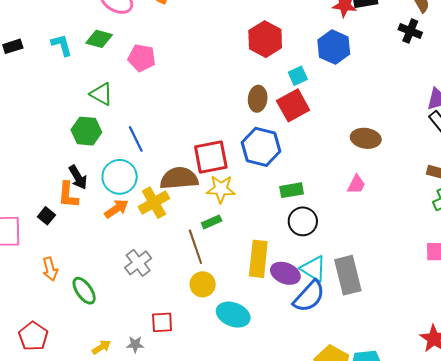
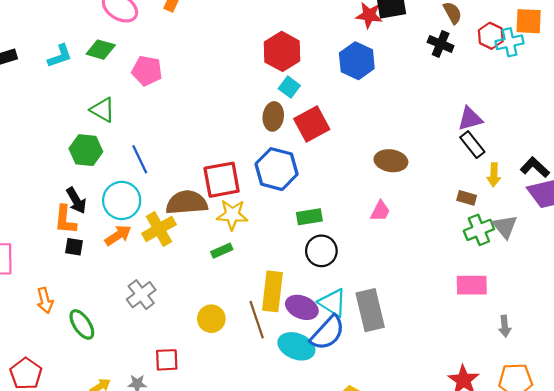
cyan L-shape: (62, 45) -> (60, 56), turned 85
cyan square: (298, 76) -> (289, 87), moved, turned -30
black square: (46, 216) -> (74, 247), moved, turned -30
brown line: (195, 247) -> (257, 320), moved
cyan ellipse: (233, 315) -> (296, 346), moved

